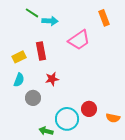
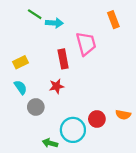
pink trapezoid: (79, 40) -> (86, 44), turned -70
red rectangle: (41, 51) -> (63, 59), moved
cyan semicircle: (19, 80) -> (21, 87), turned -56
orange semicircle: (113, 118) -> (123, 115), moved

